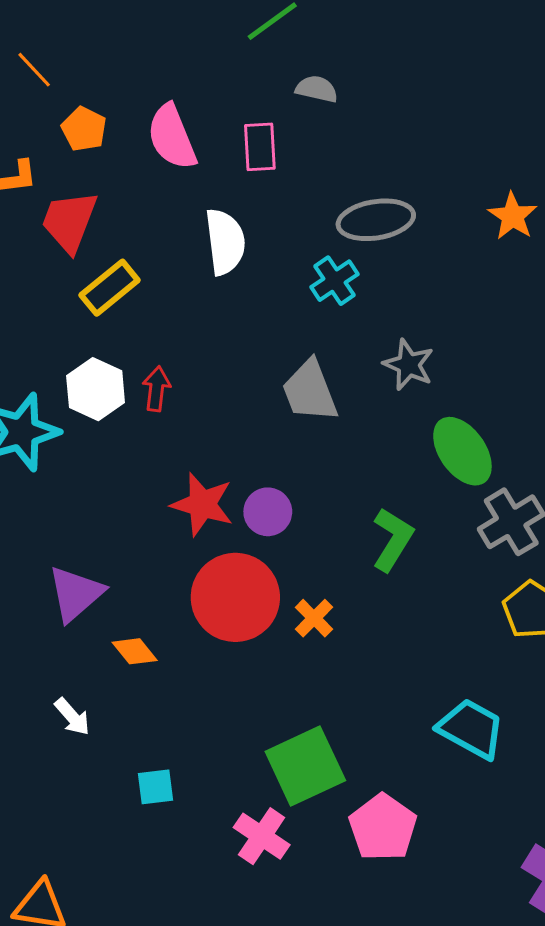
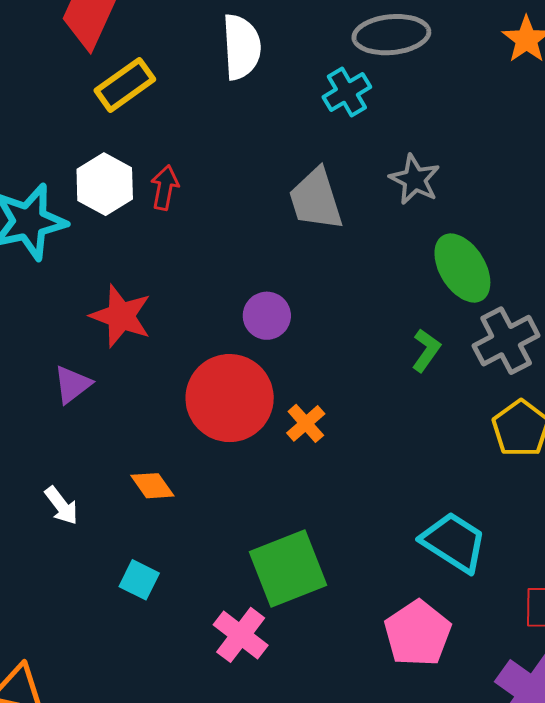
red star: (202, 504) -> (121, 316), moved
green L-shape: (393, 539) -> (426, 350), moved, size x0.7
purple triangle: (76, 594) -> (72, 384), size x0.7
orange diamond: (135, 651) -> (152, 486), moved
cyan square: (156, 787) -> (139, 580), turned 30
pink pentagon: (383, 827) -> (418, 633), moved

